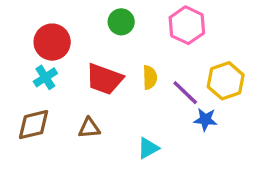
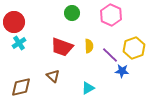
red circle: (52, 42) -> (14, 22), moved
cyan cross: (45, 77) -> (19, 43), moved
brown diamond: (34, 125) -> (21, 87), moved
brown triangle: (89, 128) -> (53, 76), turned 48

